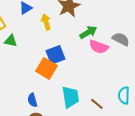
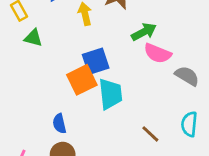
gray semicircle: (121, 39) -> (187, 76), moved
orange square: (47, 68) -> (82, 80), turned 30
cyan trapezoid: (70, 97) -> (110, 94), moved

